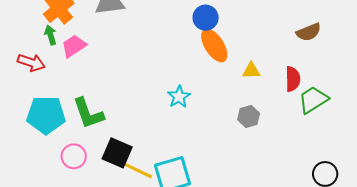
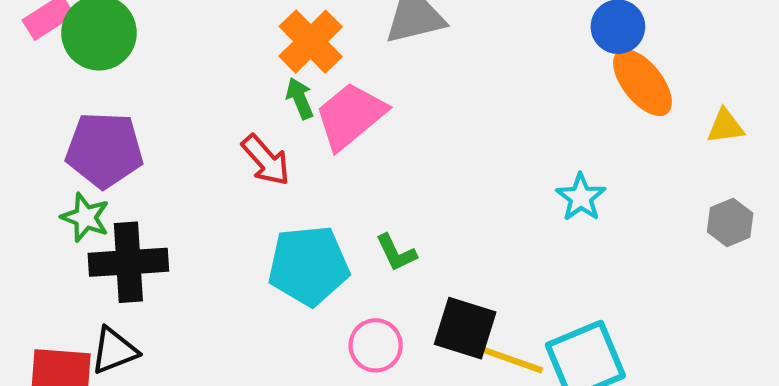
pink trapezoid: (74, 46) -> (350, 116), size x1.4
red arrow: (31, 63) -> (266, 160), turned 36
green L-shape: (88, 113) -> (396, 253), size x0.6

